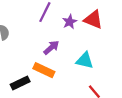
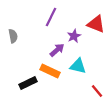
purple star: (70, 22) -> (74, 36), moved
cyan triangle: (85, 60) -> (78, 66), moved

